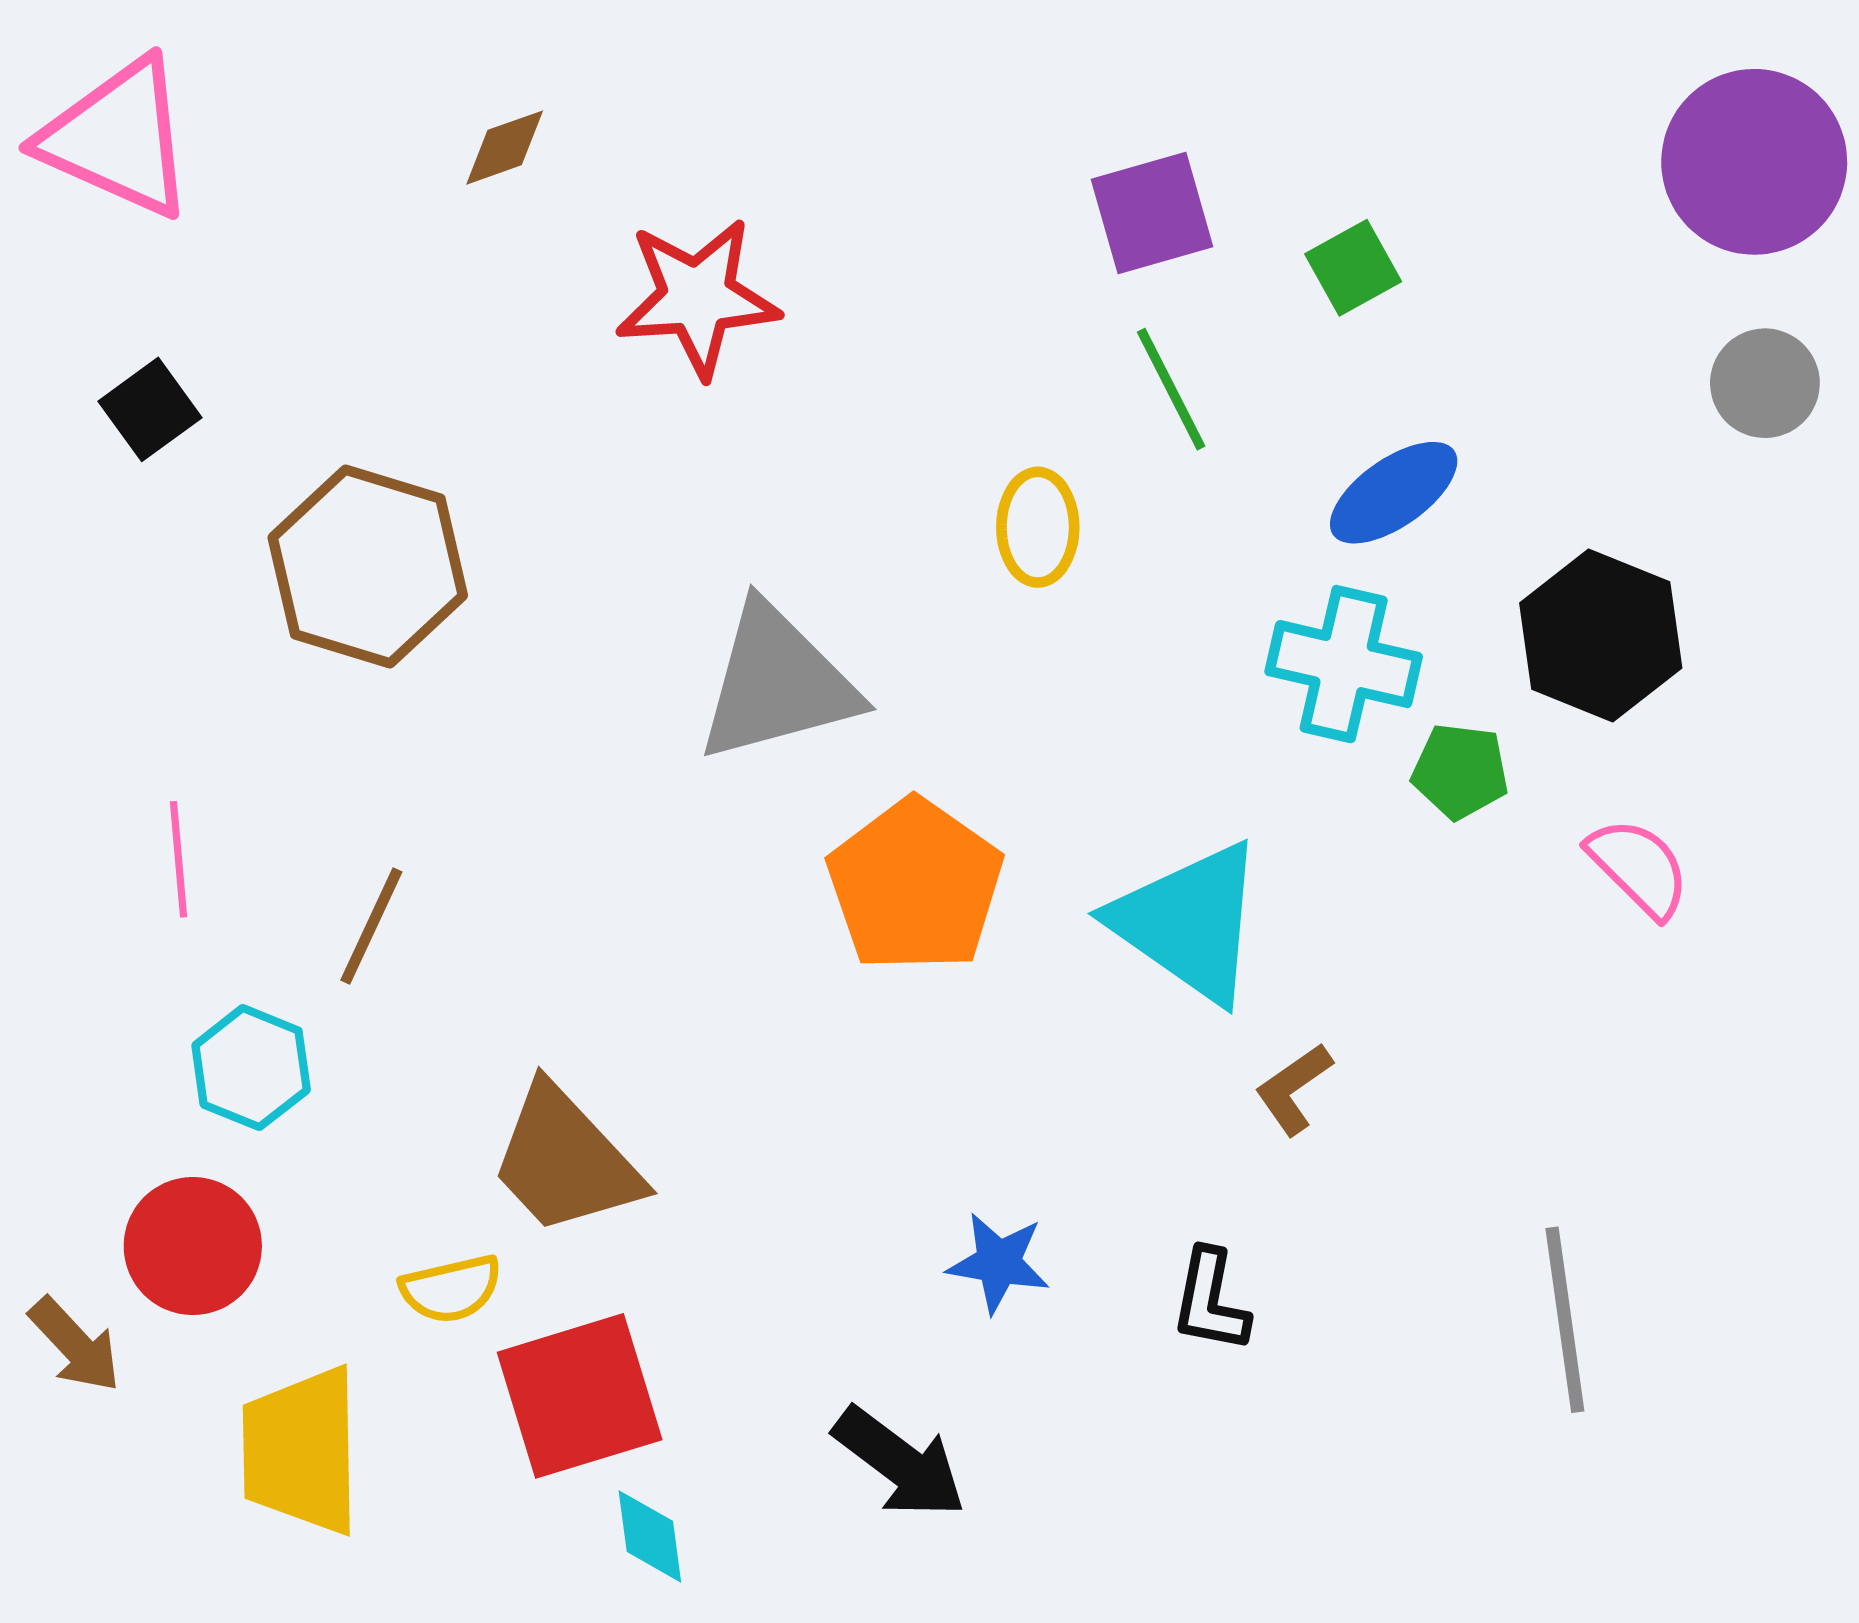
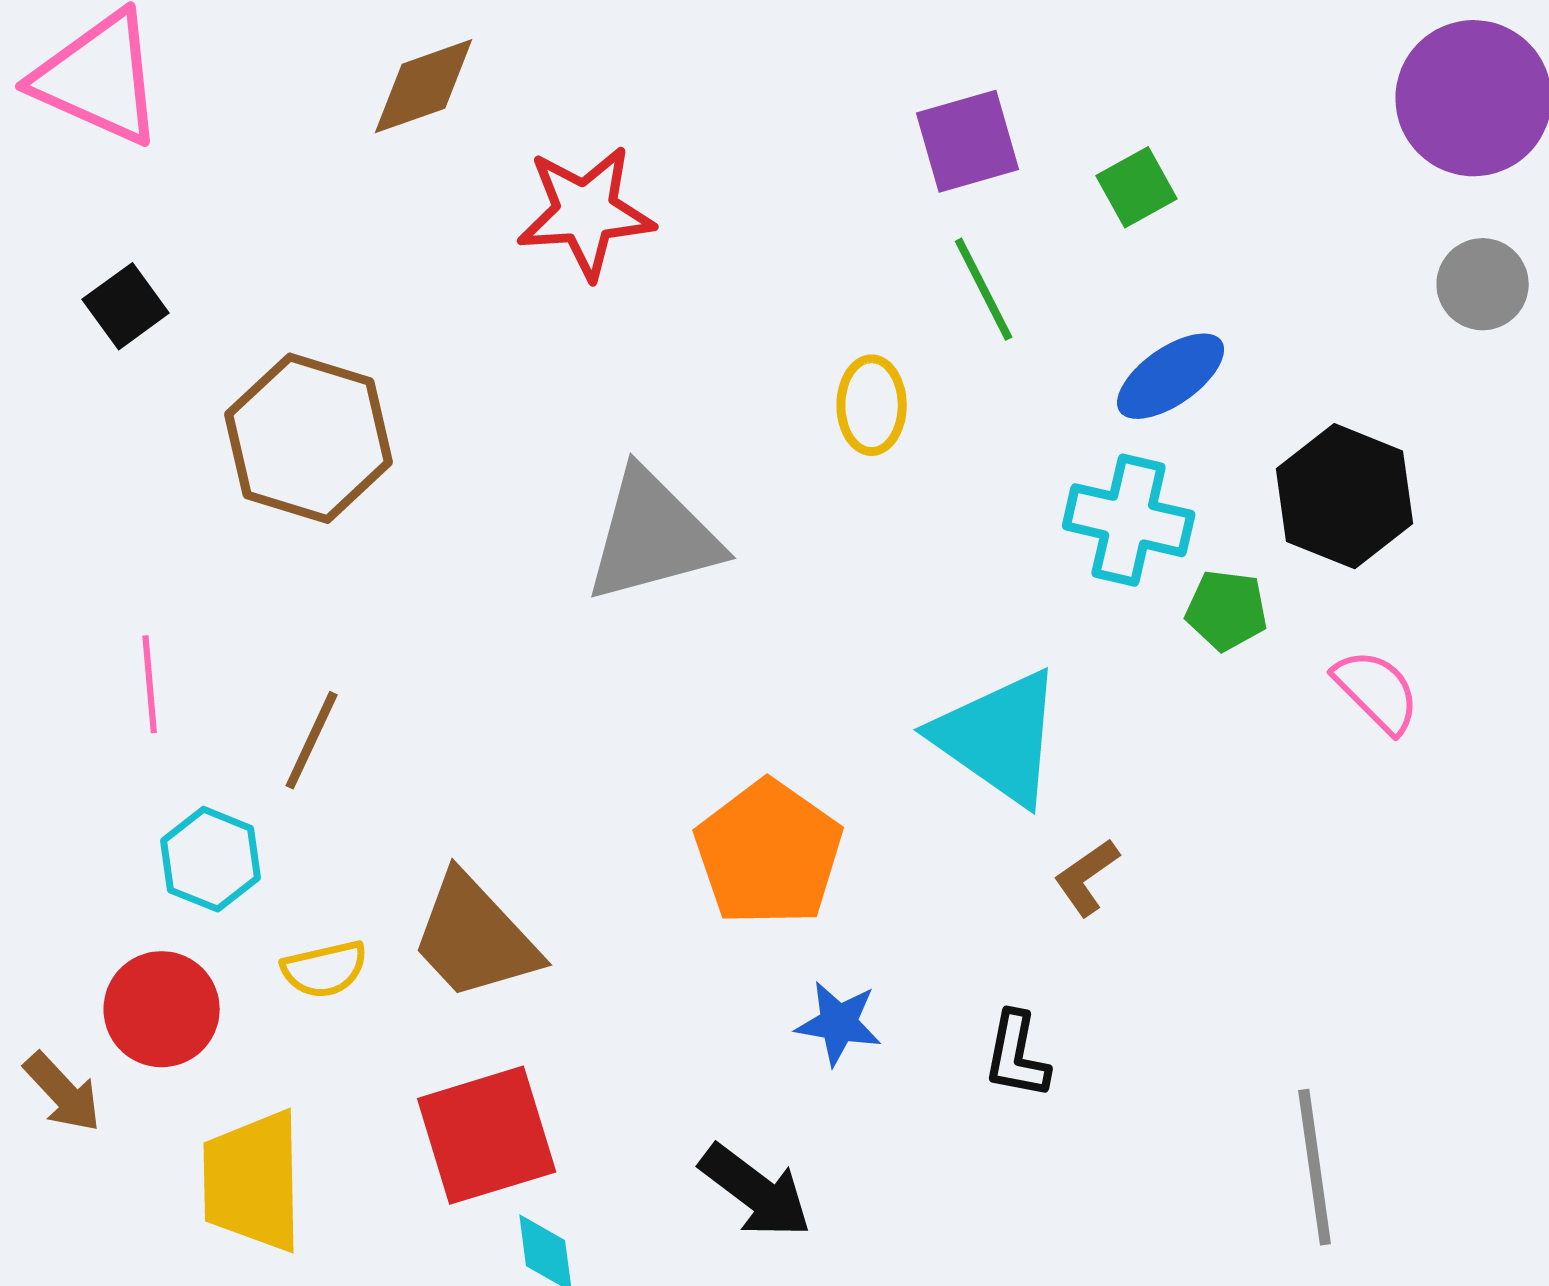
brown diamond: (505, 148) -> (424, 86), size x1.5
orange pentagon: (915, 885) -> (769, 853), moved
yellow semicircle: (451, 1289) -> (325, 969), moved
gray line: (1565, 1320) -> (1315, 1167), moved

